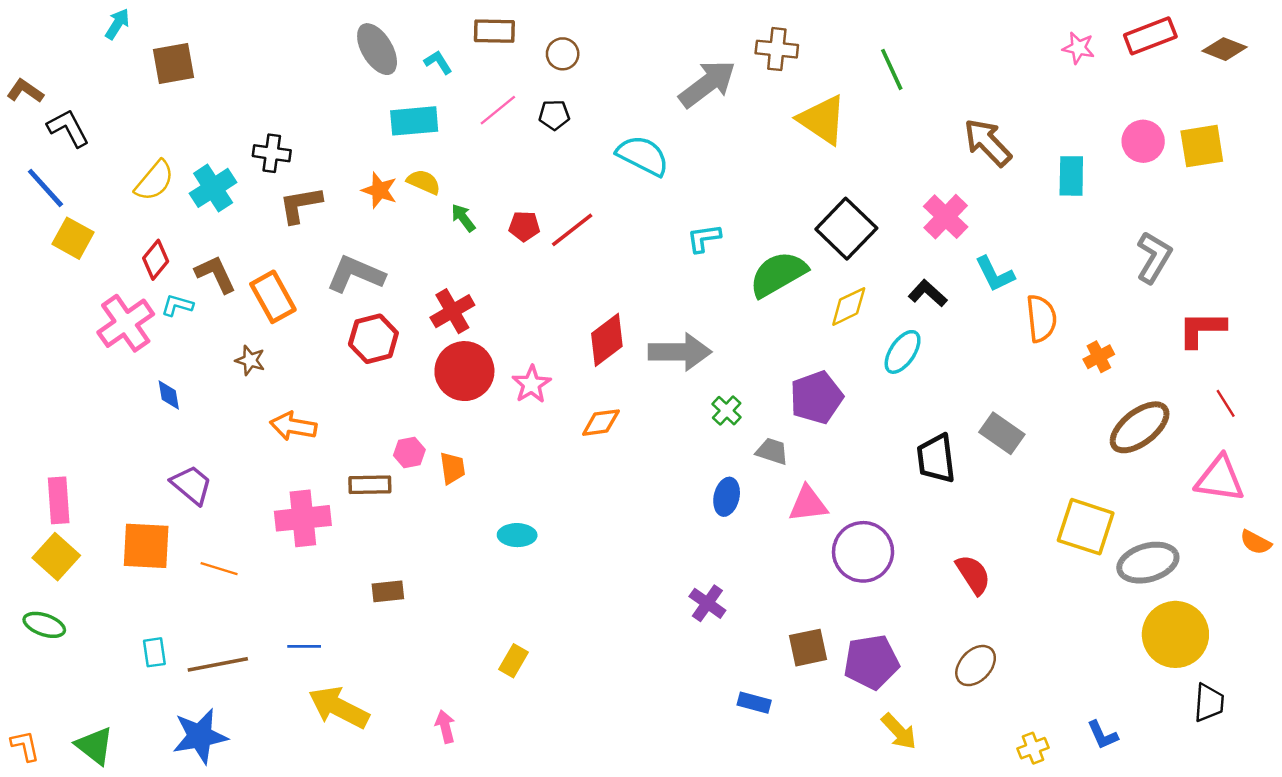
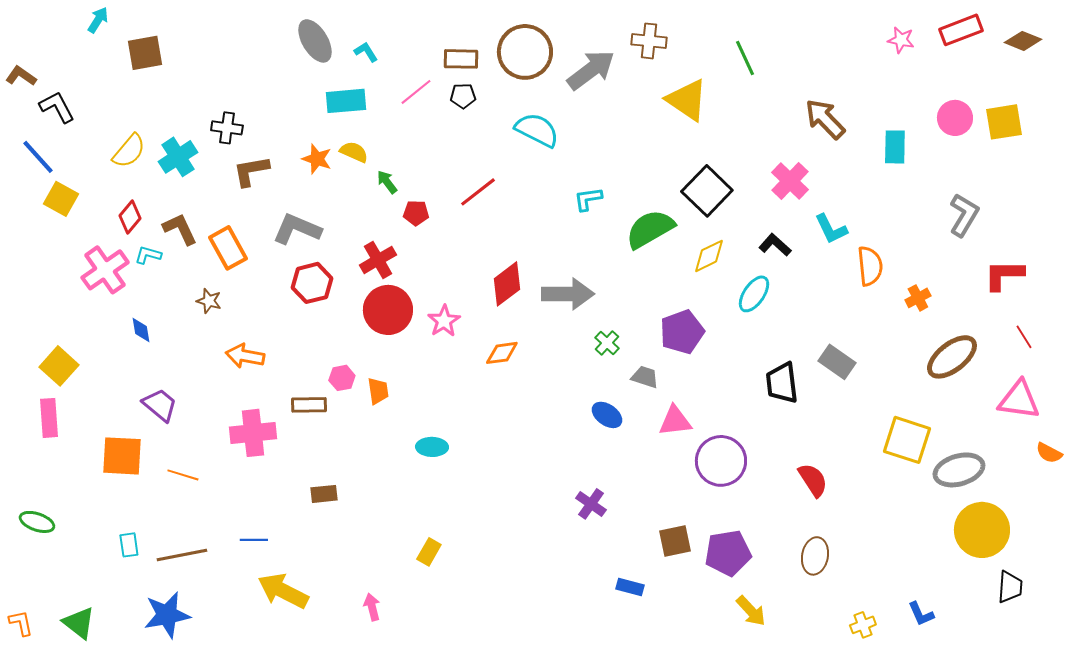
brown rectangle: (494, 31) -> (461, 59), moved
brown circle: (563, 54) -> (525, 52), moved, size x2.0
red pentagon: (524, 226) -> (416, 213), moved
blue ellipse: (727, 497) -> (607, 415), turned -68
yellow square: (56, 557) -> (59, 366), moved
brown ellipse: (976, 666) -> (815, 556), turned -33

